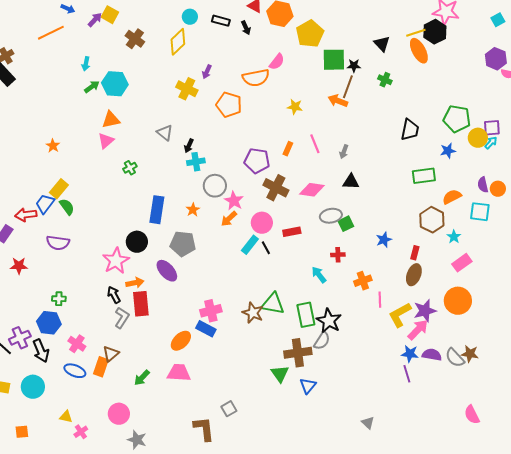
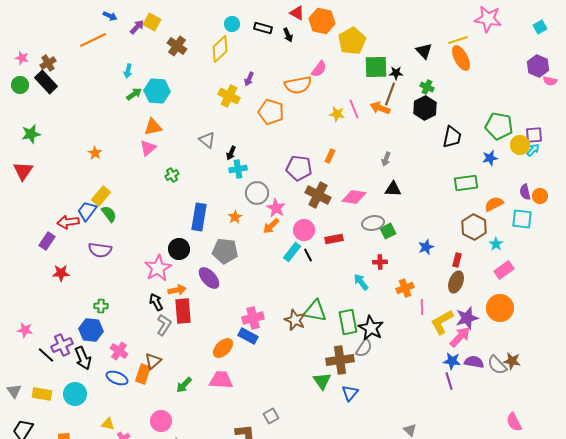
black hexagon: (435, 32) -> (425, 108), moved
pink line: (315, 144) -> (354, 109), moved

